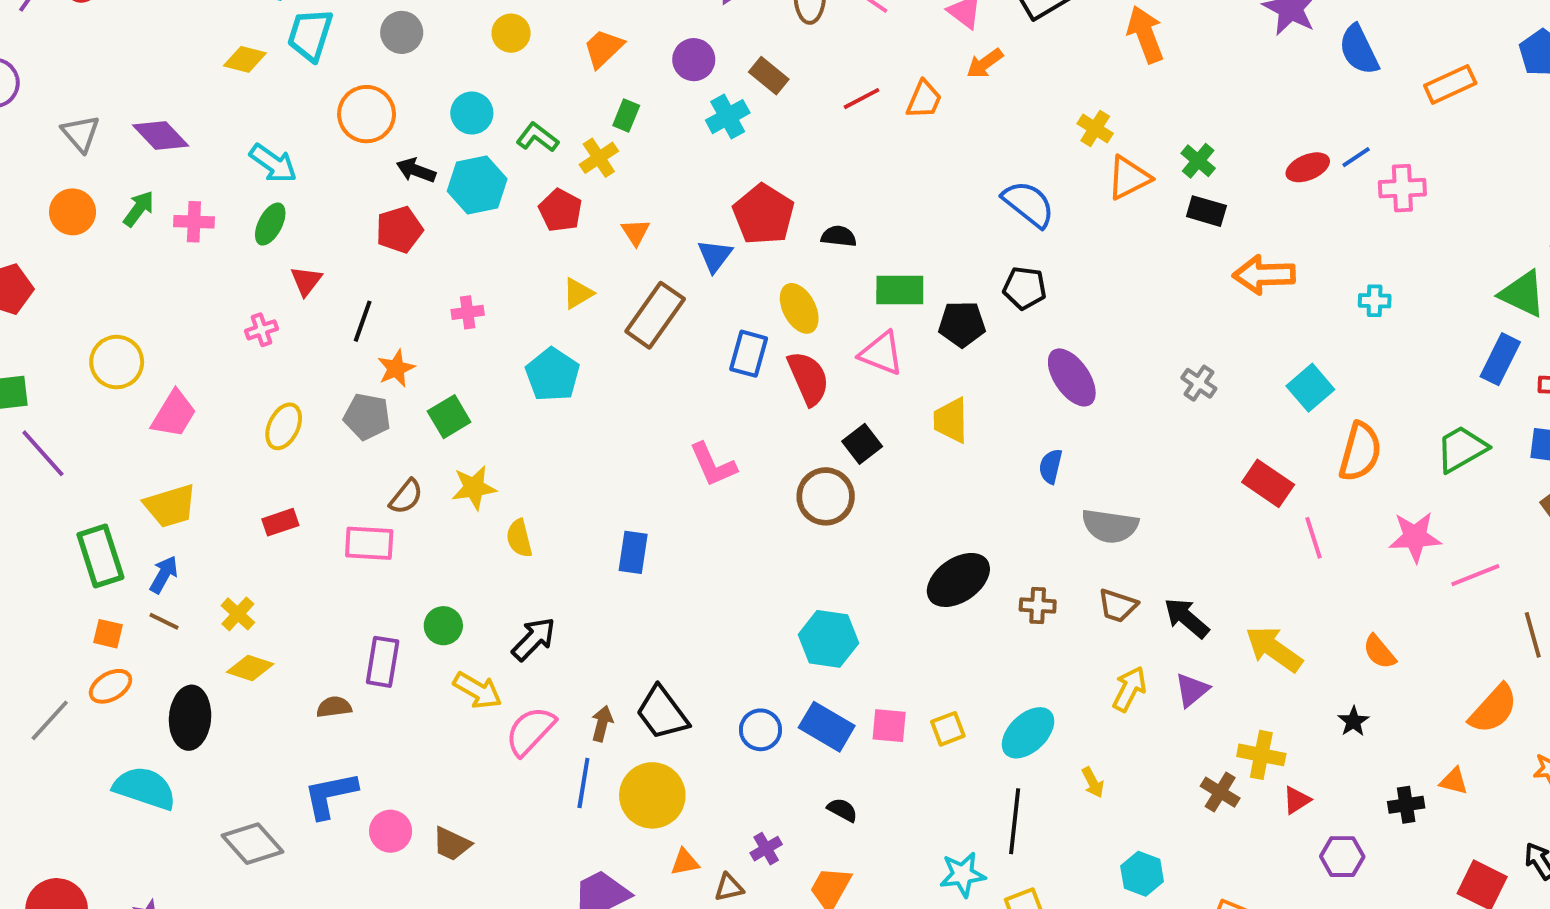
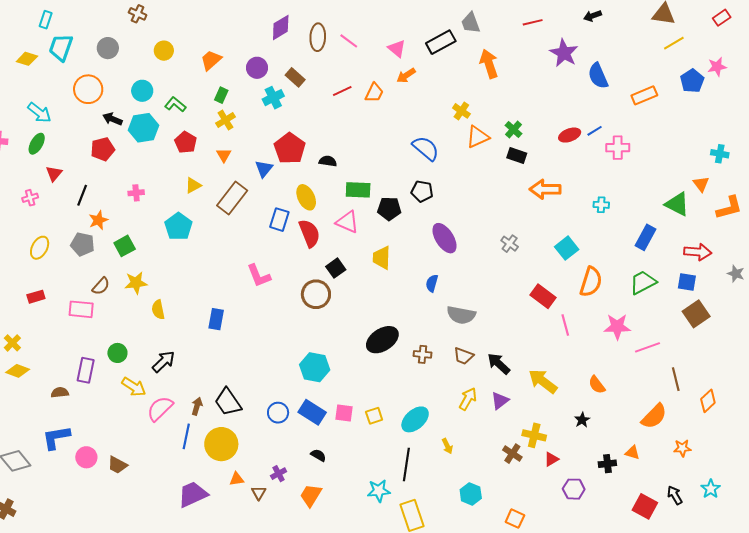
yellow cross: (599, 158) -> (225, 120), moved
blue rectangle: (1500, 359) -> (645, 237), moved
brown triangle: (729, 887) -> (259, 493), turned -49

